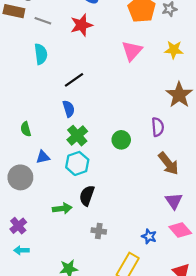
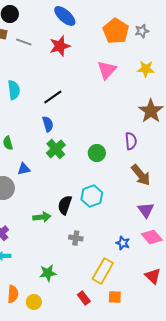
cyan semicircle: (41, 54) -> (14, 90), moved
cyan hexagon: (77, 163) -> (92, 196), moved

